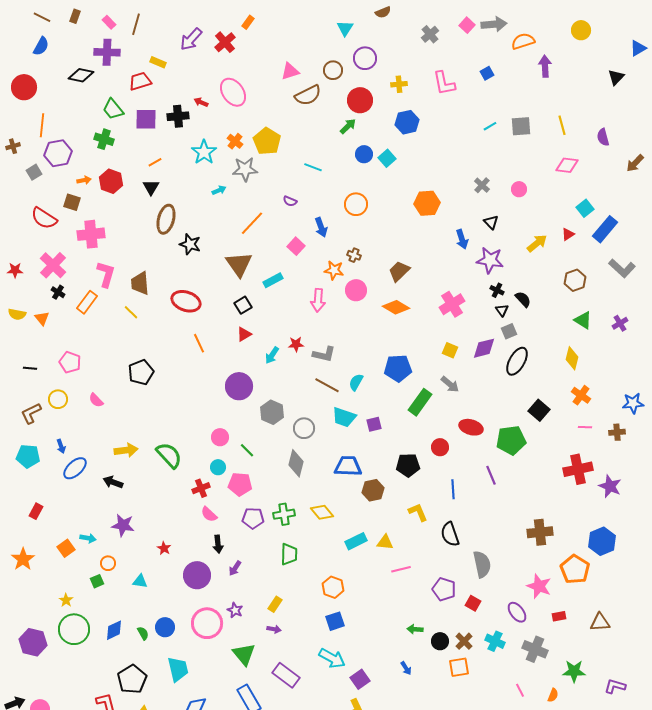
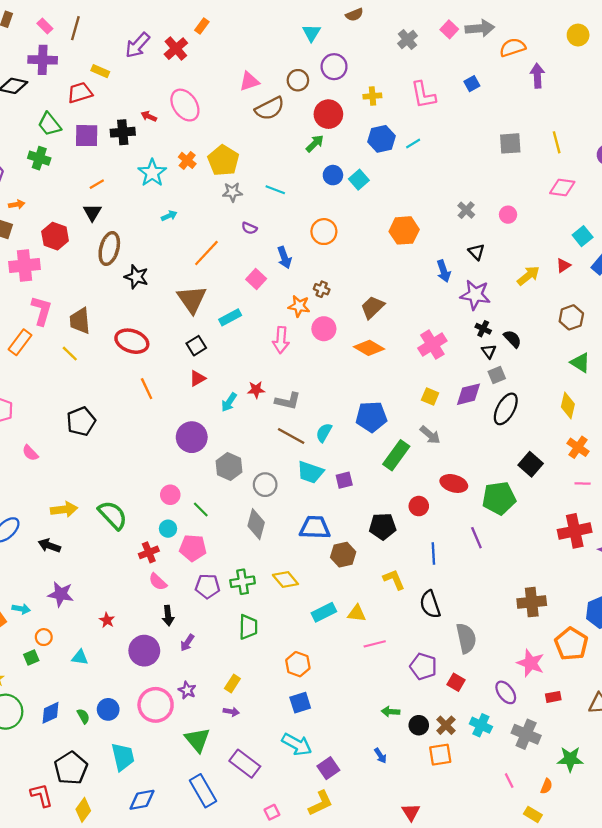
cyan line: (490, 126) -> (413, 143), moved
gray star: (245, 169) -> (232, 192), moved, size x0.7
red hexagon: (111, 181) -> (55, 236), moved

